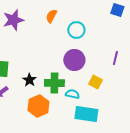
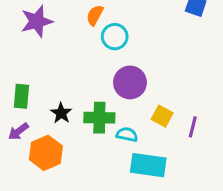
cyan circle: (76, 30) -> (115, 37), moved
purple line: (115, 58) -> (193, 127), moved
orange hexagon: (38, 106) -> (46, 153), moved

